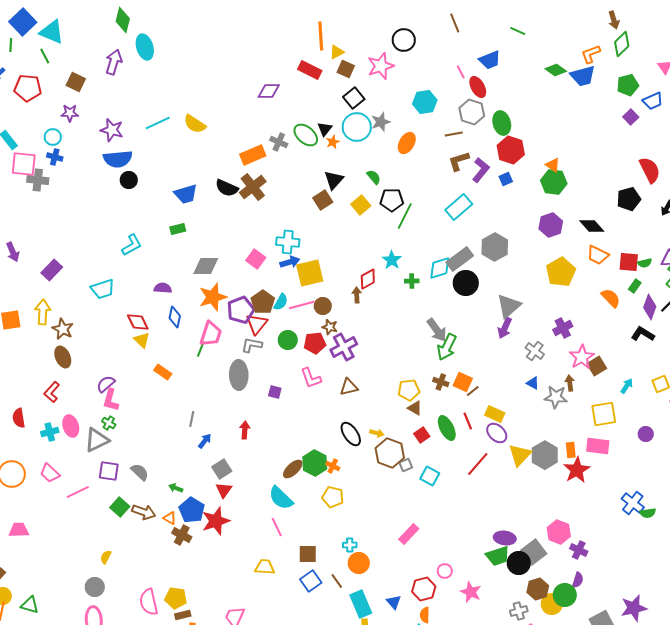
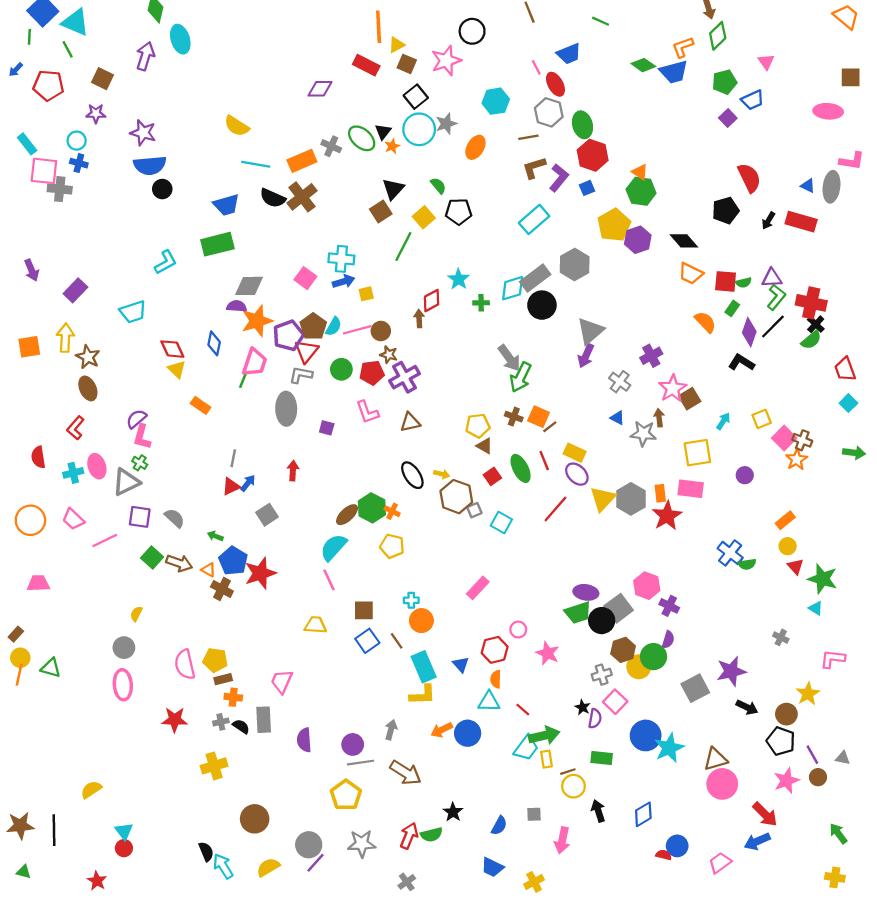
cyan line: (158, 123) -> (256, 164), moved, turned 35
green line: (405, 216) -> (403, 246), moved
green rectangle: (178, 229) -> (217, 244), size x1.8
yellow pentagon: (561, 272) -> (614, 225), moved
yellow square: (310, 273) -> (366, 294), size x0.5
purple semicircle: (163, 288) -> (237, 306), moved
red triangle: (224, 490) -> (231, 486), moved, turned 30
cyan semicircle: (281, 498) -> (334, 547), turned 88

